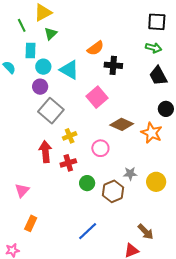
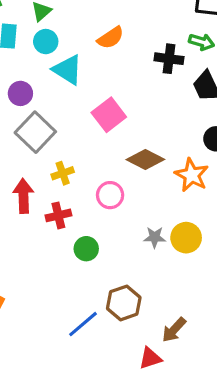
black cross: (113, 65) -> (169, 59), moved
cyan circle: (43, 67) -> (46, 42), moved
yellow circle: (156, 182) -> (186, 238), moved
brown hexagon: (113, 191) -> (124, 303), moved
brown arrow: (146, 232) -> (174, 330), turned 84

